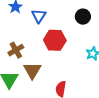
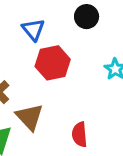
blue triangle: (39, 16) -> (33, 30), moved

